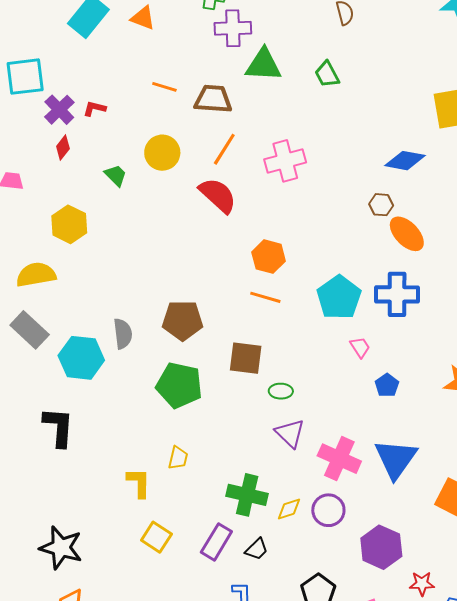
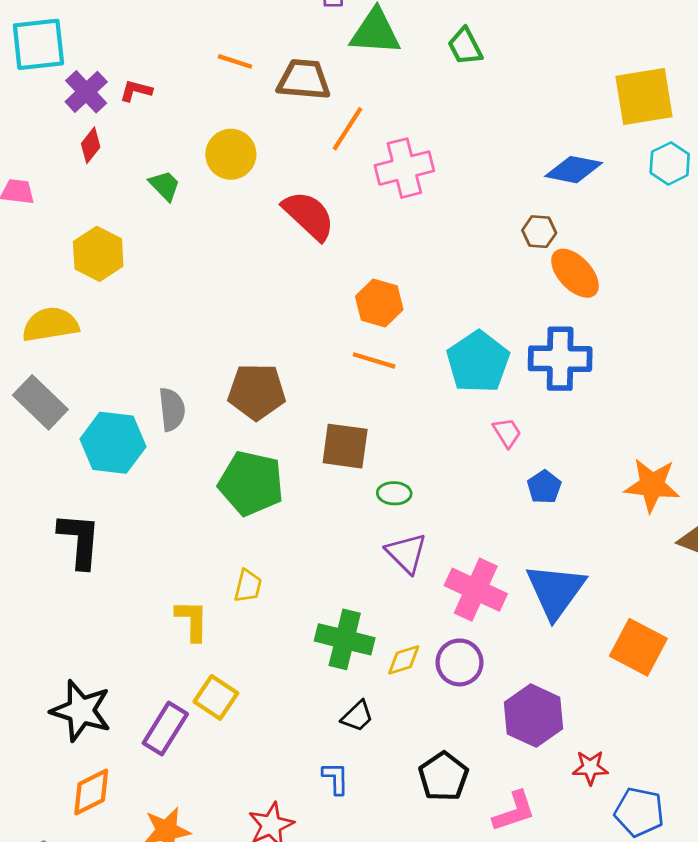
orange line: (224, 149) -> (348, 129), moved
purple rectangle: (216, 542) -> (165, 729), moved

